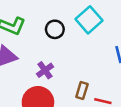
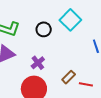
brown rectangle: (82, 91) -> (69, 77), turned 32

